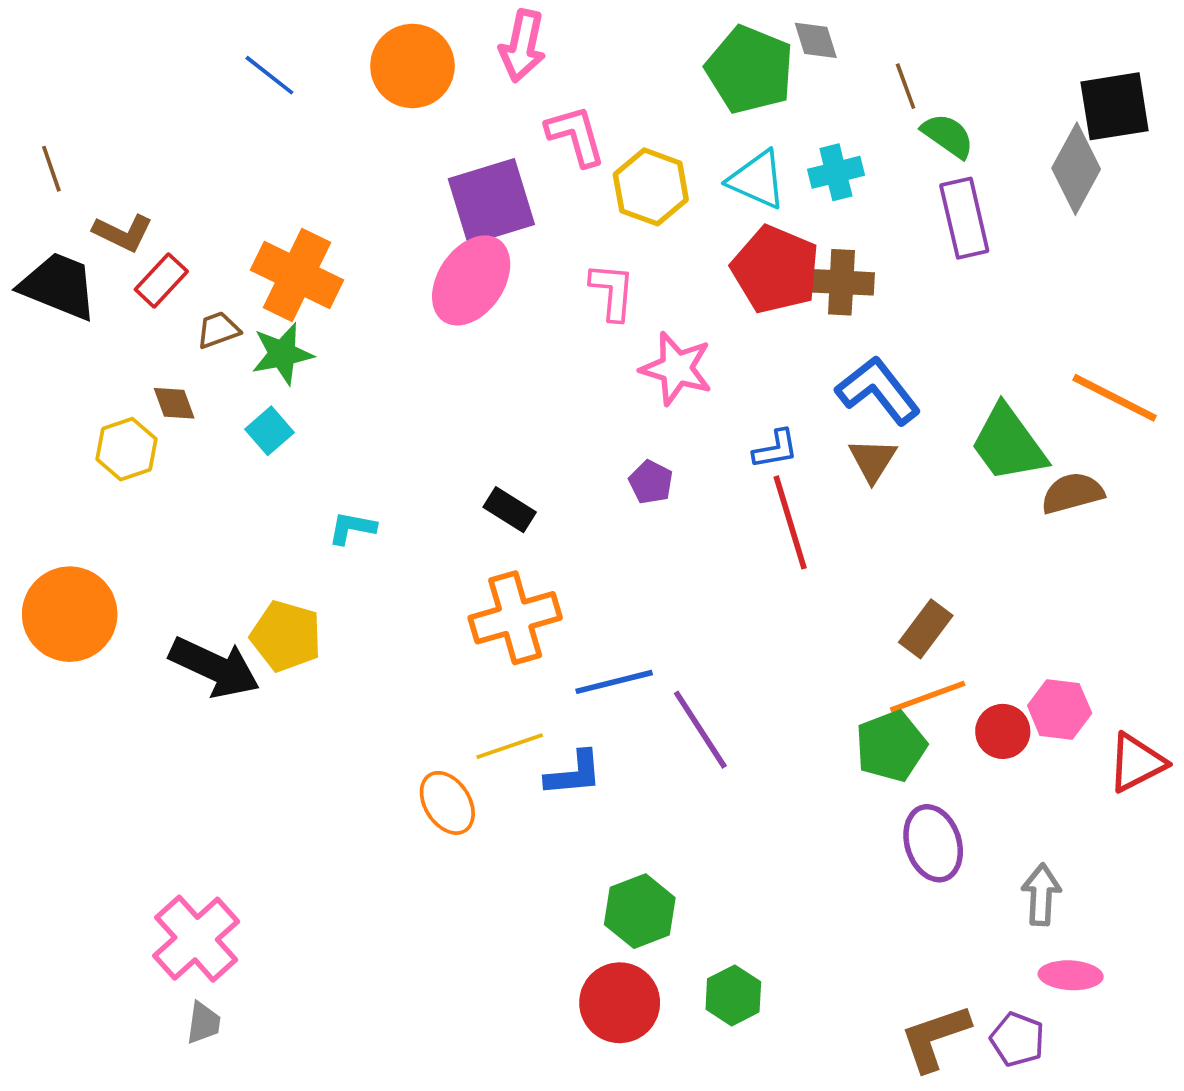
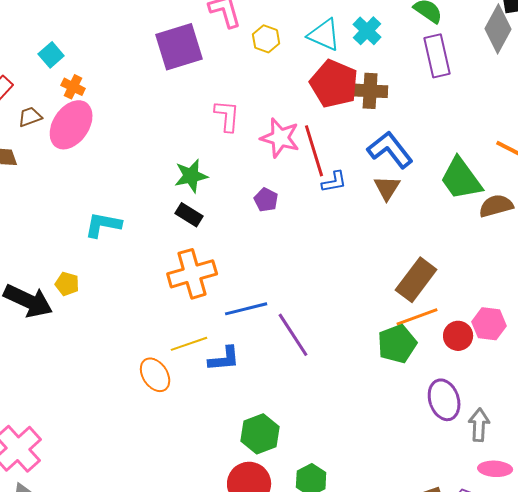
cyan cross: (836, 172) -> (367, 31), turned -32
yellow hexagon: (651, 187) -> (266, 39), size x0.7
orange cross: (297, 275) -> (73, 87), size x0.5
pink ellipse: (471, 280) -> (71, 125), moved
pink L-shape: (612, 291) -> (227, 116), moved
green star: (282, 354) -> (191, 176), moved
cyan square: (269, 431) -> (51, 55), moved
red line: (790, 522) -> (314, 151), moved
cyan L-shape: (352, 528) -> (103, 225), size x1.4
brown rectangle: (926, 629) -> (416, 280), size x1.4
yellow pentagon: (286, 636) -> (67, 284), size x0.6
purple ellipse: (933, 843) -> (444, 400), moved

